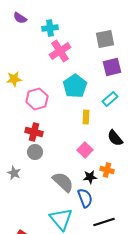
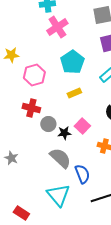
yellow rectangle: (86, 117) -> (74, 93), moved, turned 64
gray circle: (35, 152) -> (48, 124), moved
gray star: (14, 173) -> (11, 158), moved
black star: (90, 177) -> (64, 133), moved

